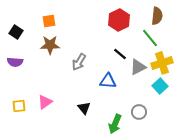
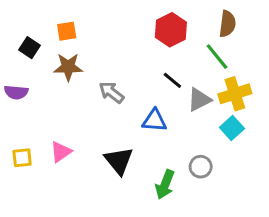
black square: (16, 32) -> (30, 48), moved
gray arrow: (79, 62) -> (111, 92), turned 96
black triangle: (84, 108) -> (119, 161), size x1.5

